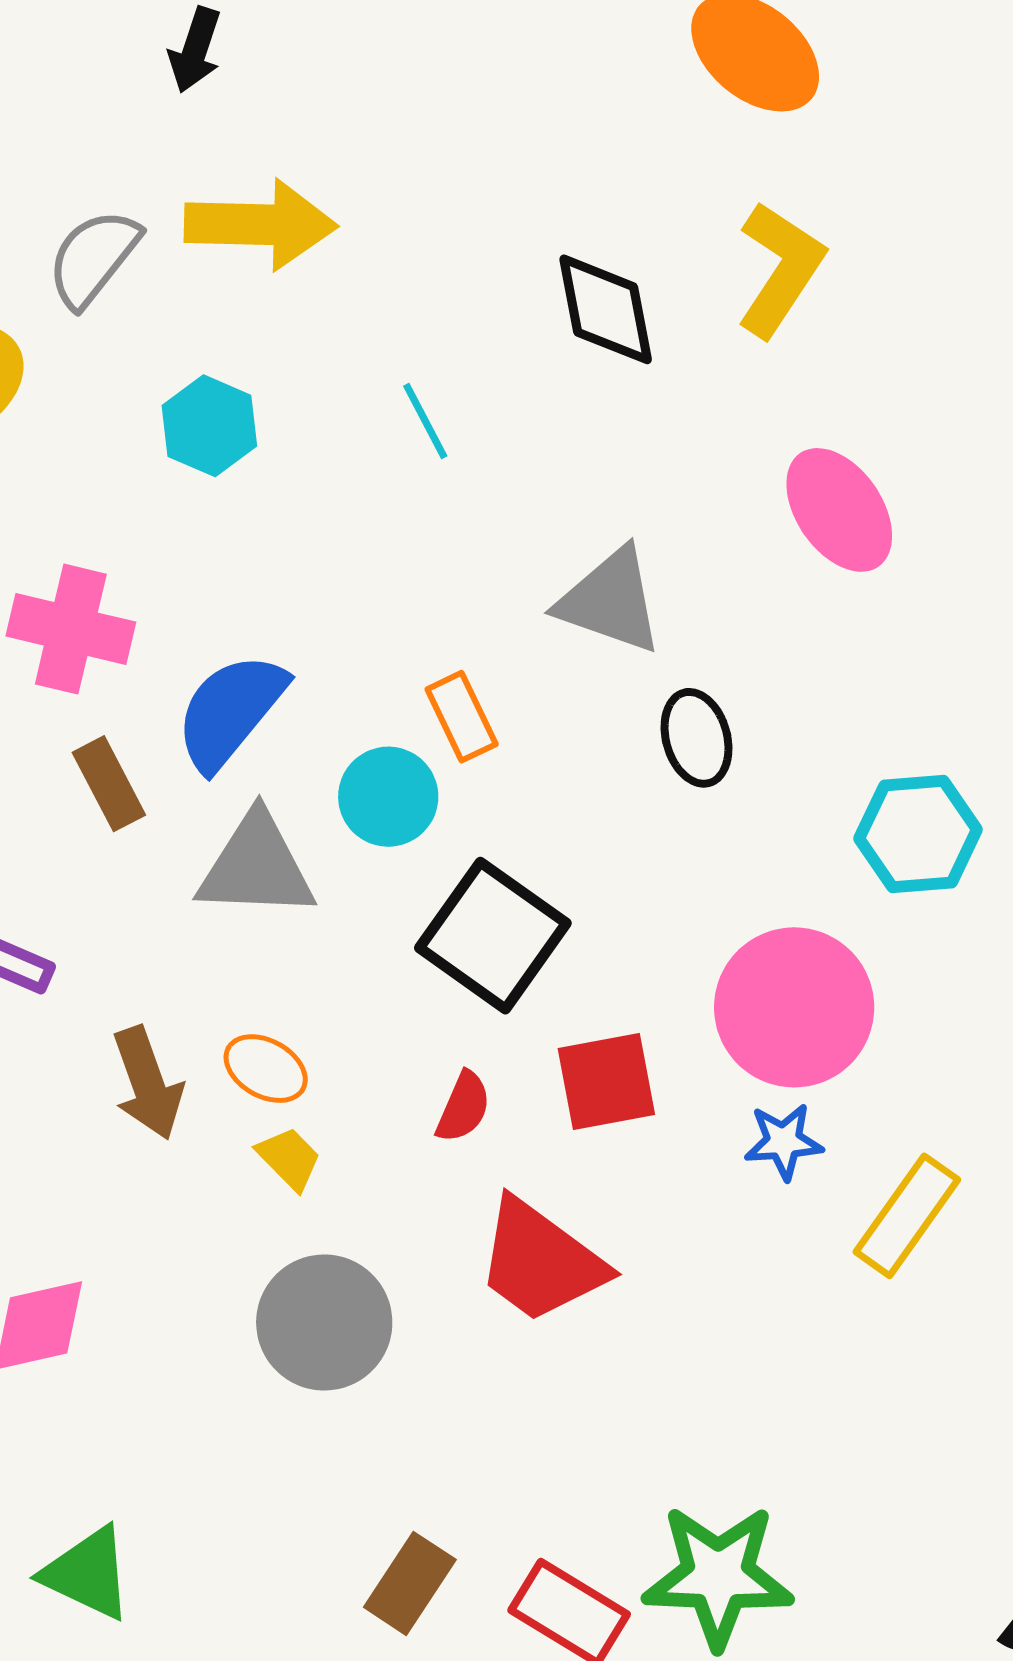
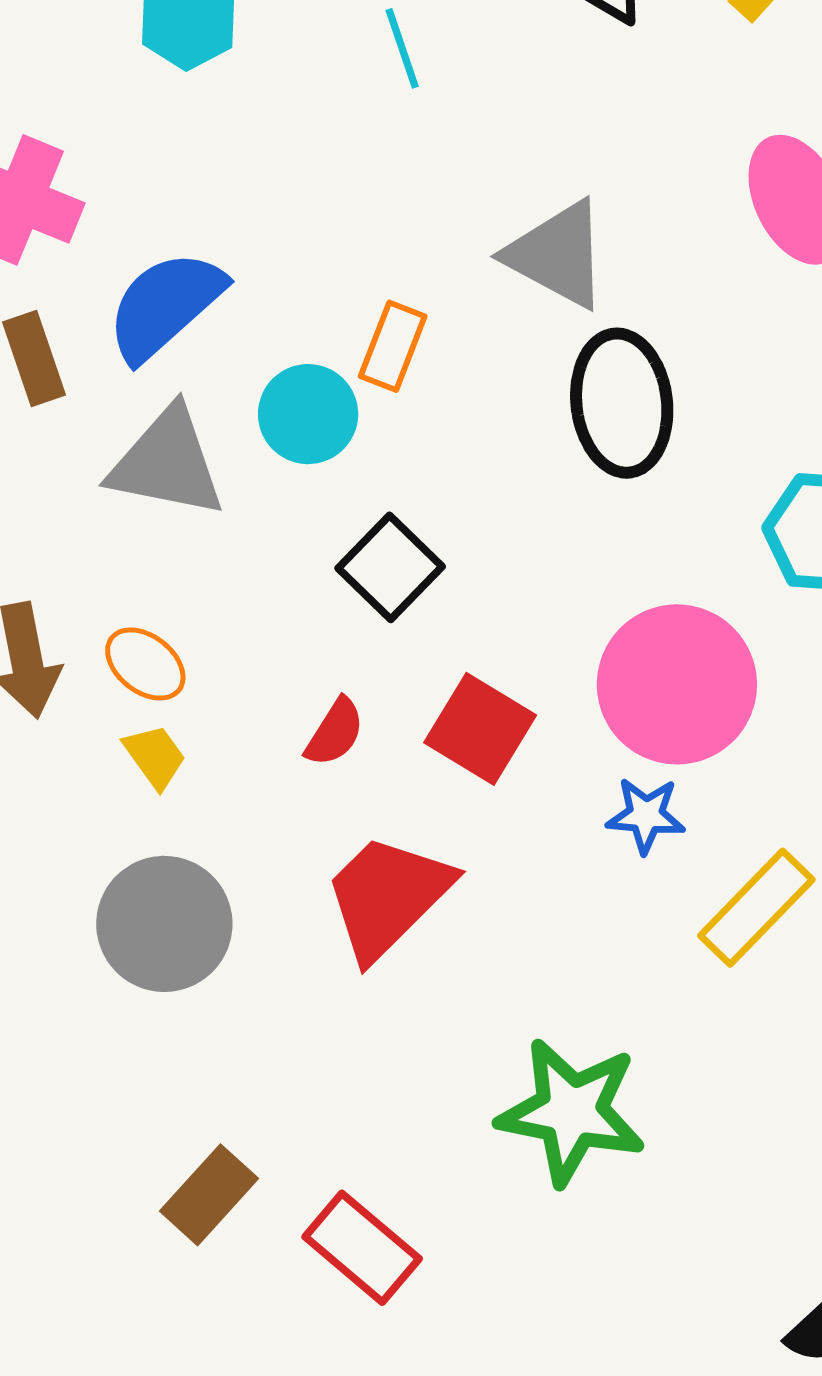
orange rectangle: (462, 717) -> (393, 346), turned 38
black ellipse: (697, 738) -> (622, 403), size x1.5
black square: (493, 936) -> (390, 567), size x0.7
red square: (606, 1081) -> (480, 729), turned 33
red trapezoid: (541, 1261) -> (388, 896), turned 90
green star: (718, 1576) -> (571, 1112), moved

